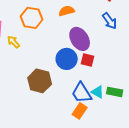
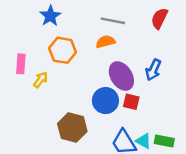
blue arrow: (110, 21) -> (153, 70), moved, turned 60
yellow arrow: (14, 42) -> (40, 80), turned 80

